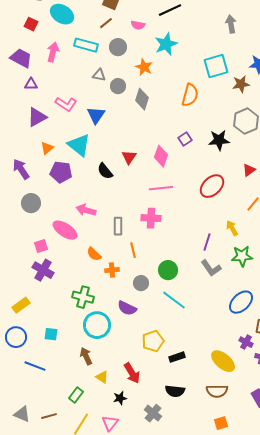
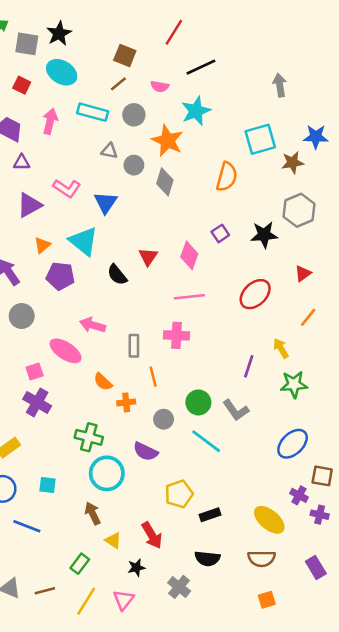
orange star: (144, 67) -> (167, 141), size x1.4
gray L-shape: (211, 268) -> (236, 410), moved

